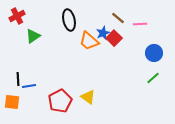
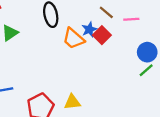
green line: (153, 78) -> (146, 70), moved
yellow triangle: (88, 97) -> (72, 102), turned -42

